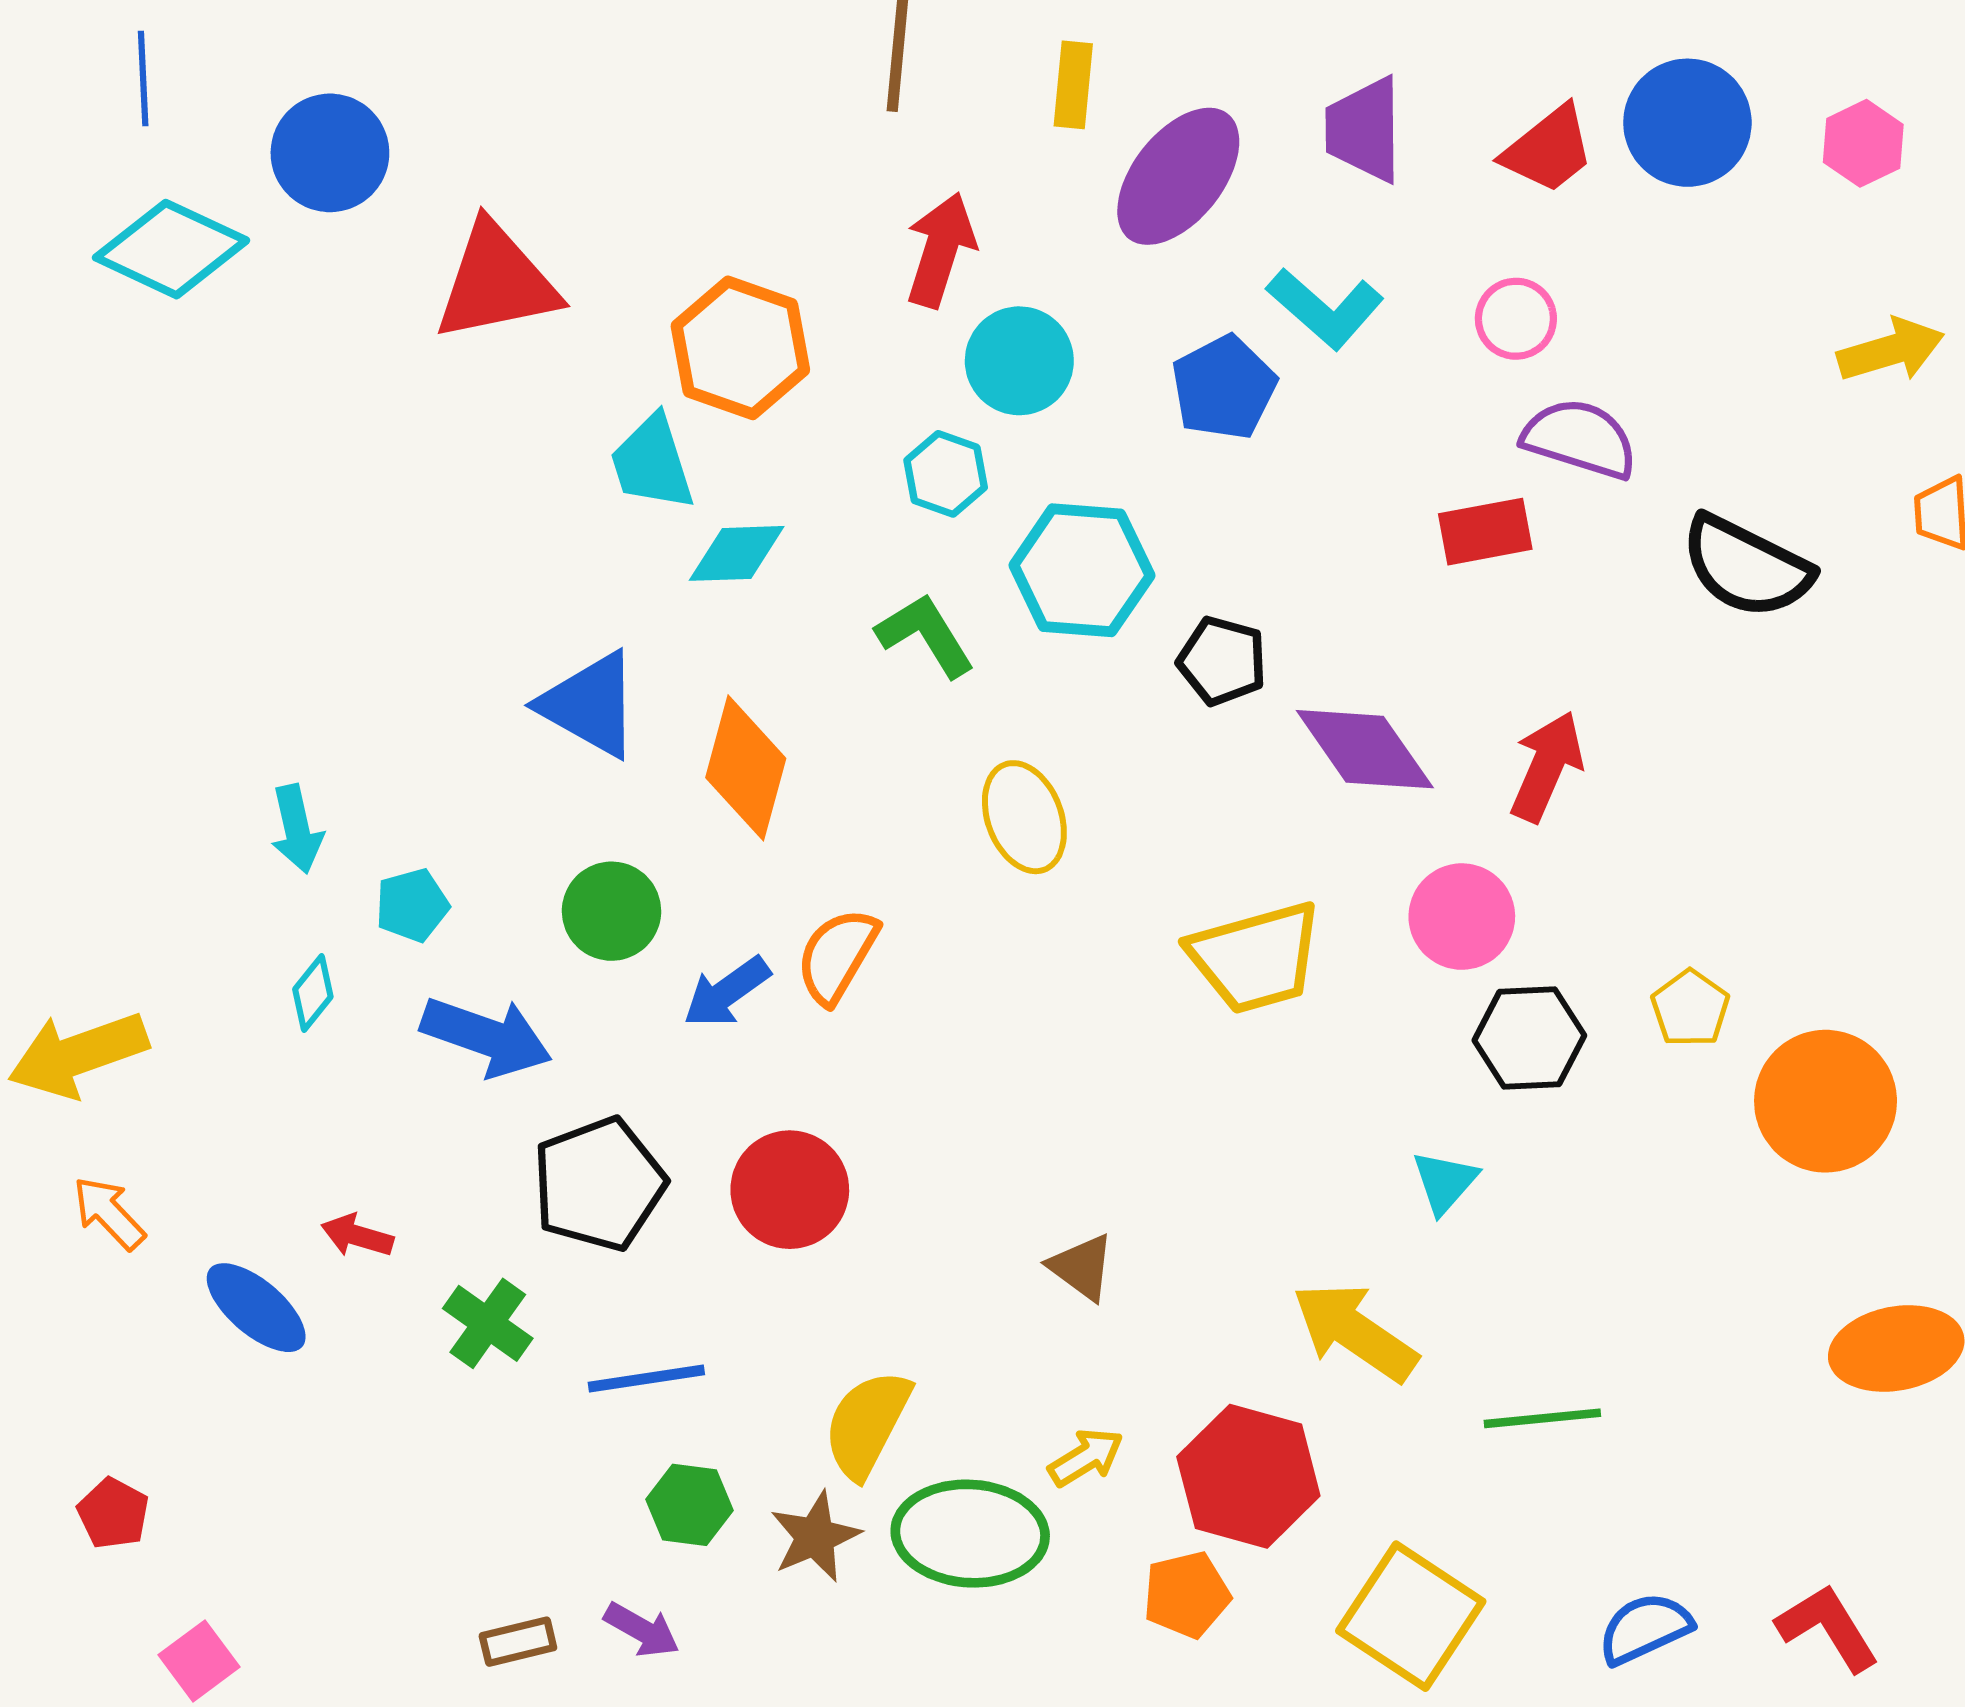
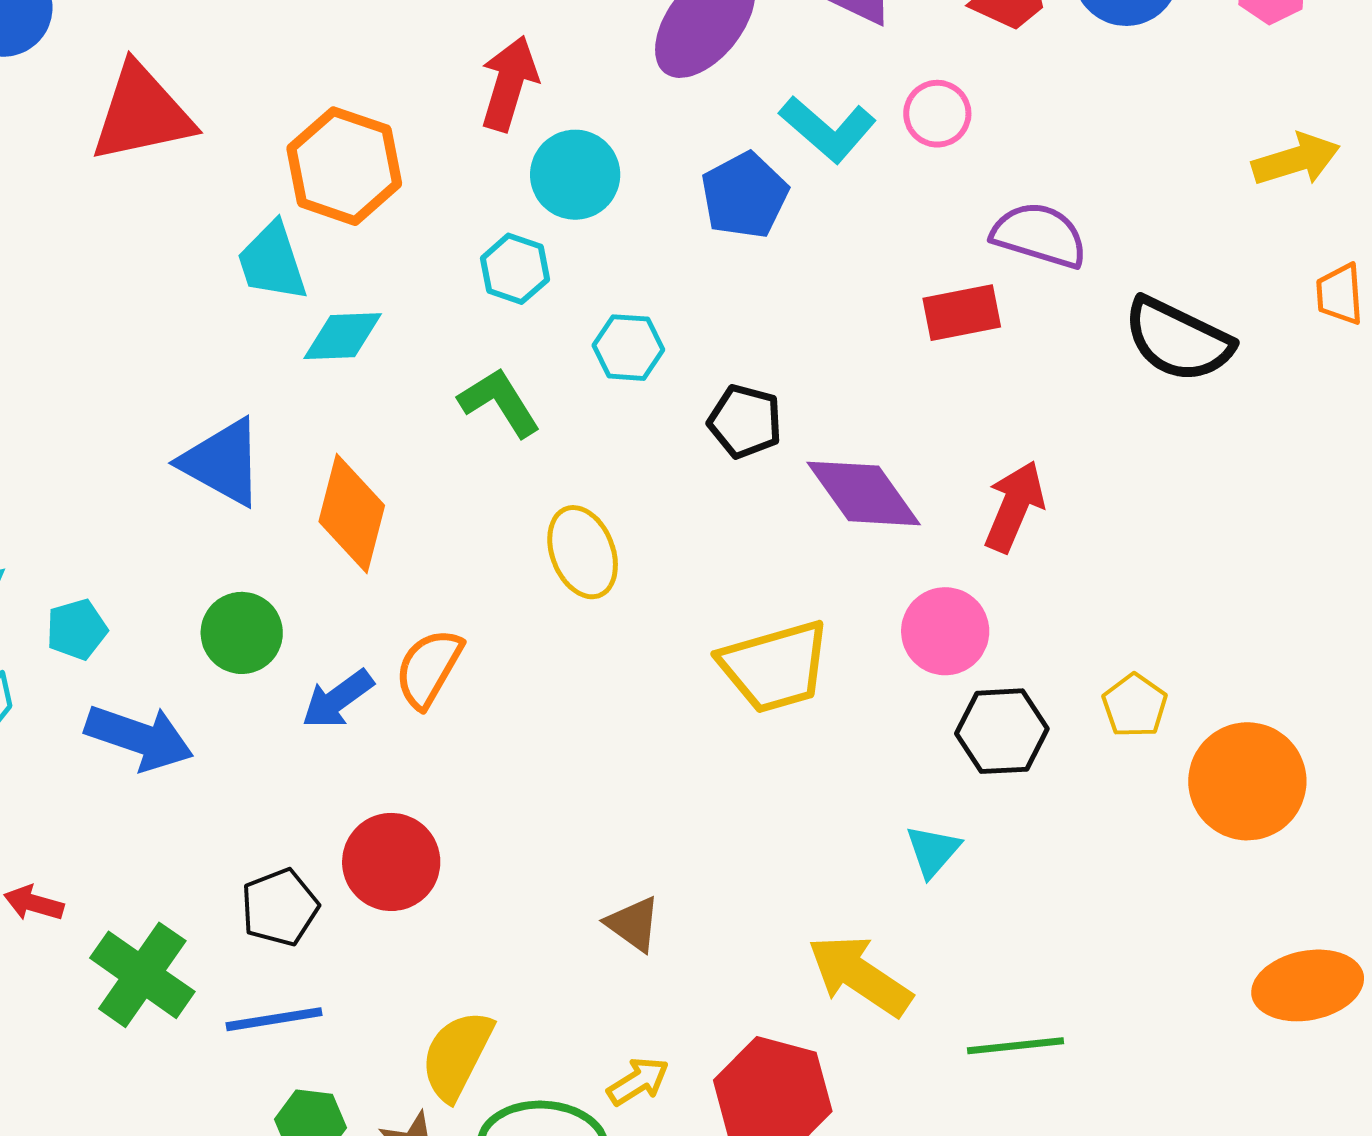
pink circle: (1516, 319) -> (937, 114), moved
cyan hexagon: (1082, 570) -> (628, 348), size x0.6
black pentagon: (599, 1184) -> (280, 907), moved, size x0.7
green cross: (488, 1323) -> (142, 975), size x1.4

